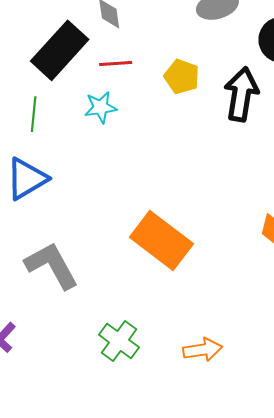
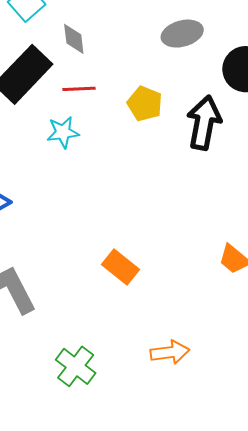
orange rectangle: (161, 241) -> (121, 267), size x0.6
orange arrow: (203, 350) -> (170, 352), moved

